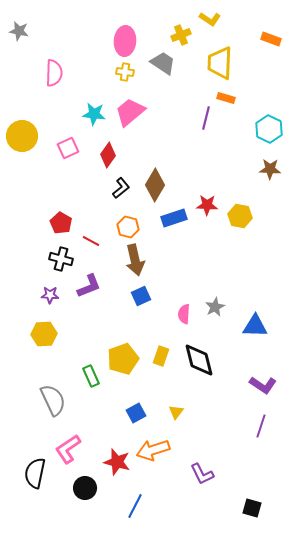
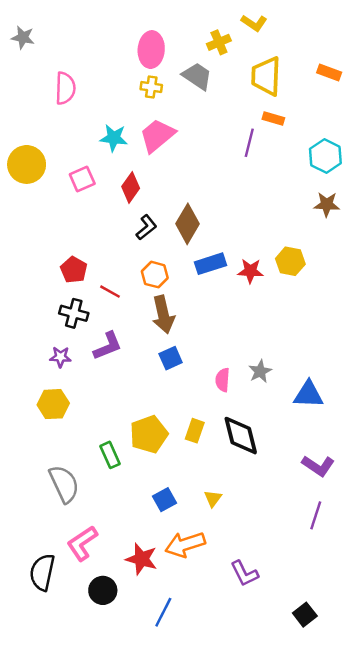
orange rectangle: (271, 39) -> (329, 73), moved
red star: (207, 205) -> (250, 271), moved
black square: (252, 508) -> (305, 615), turned 36

